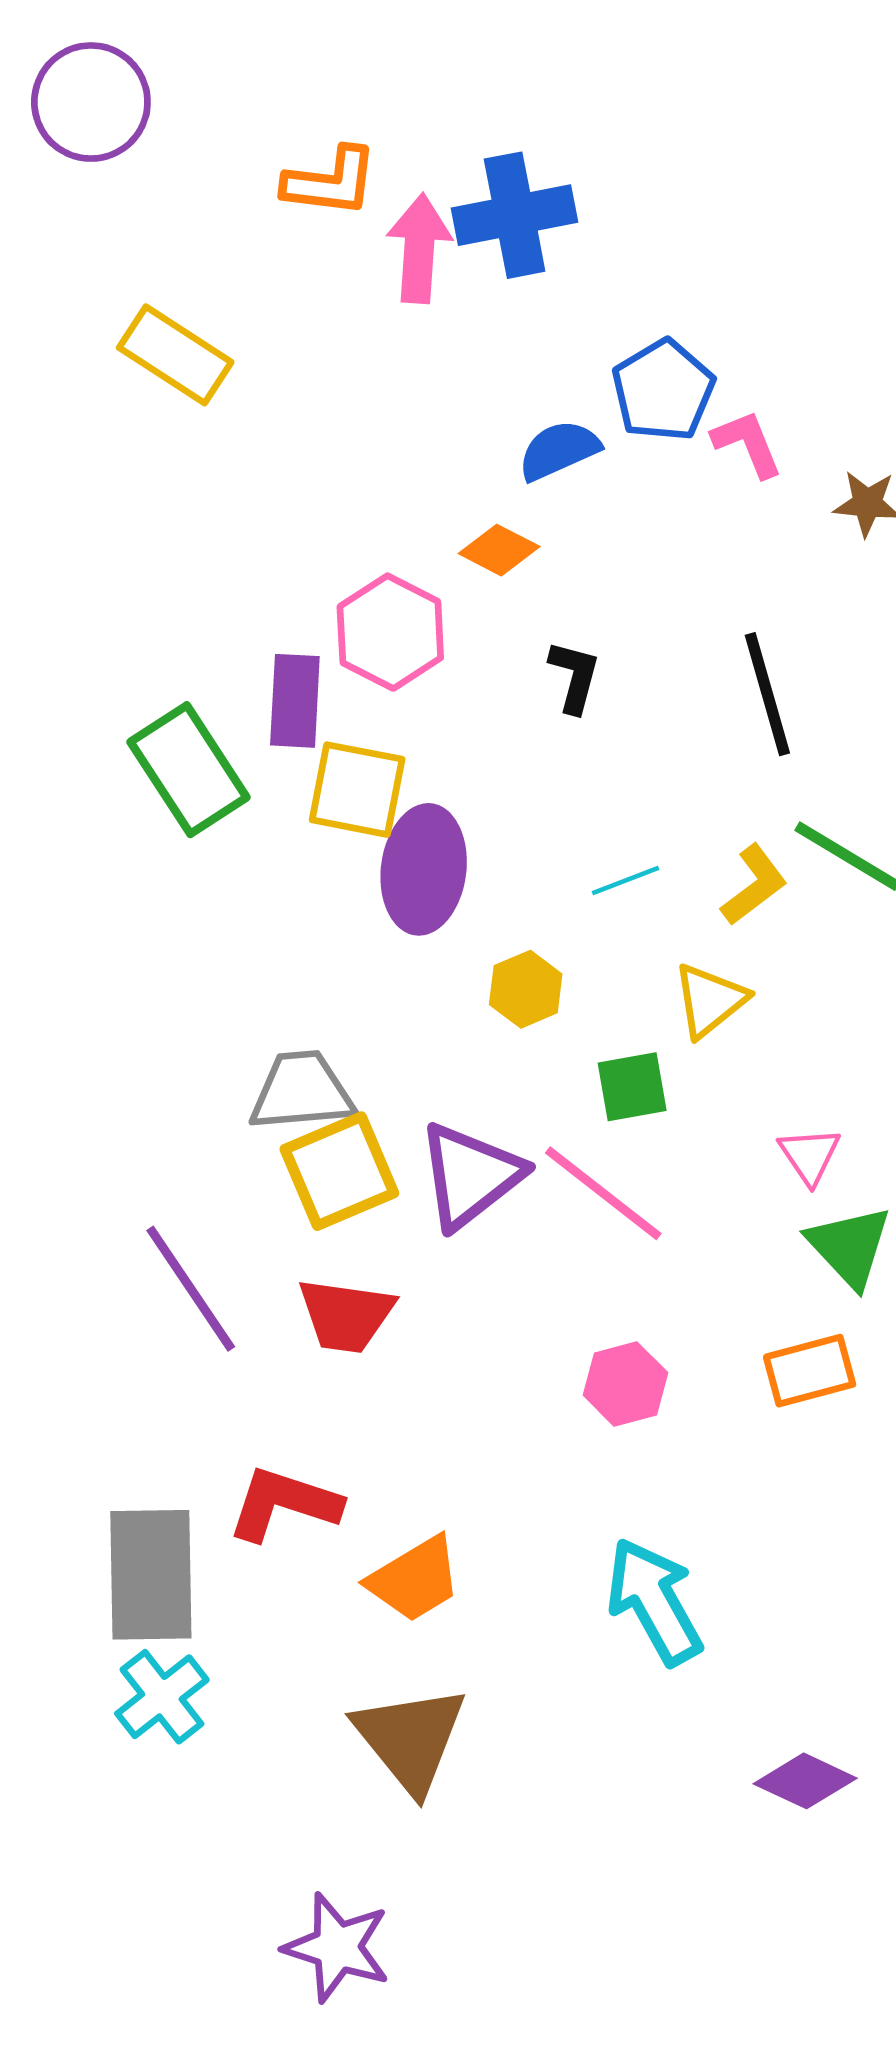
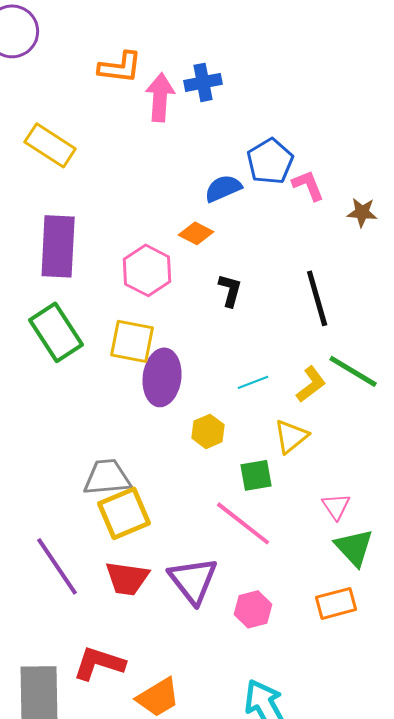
blue cross: (515, 215) -> (203, 82), size x0.7
purple rectangle: (295, 701) -> (58, 246), moved, size x1.5
purple triangle: (470, 1175) -> (193, 580), moved, turned -30

